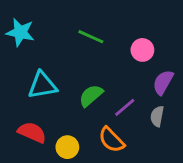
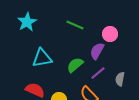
cyan star: (20, 32) -> (27, 22), turned 30
purple semicircle: (163, 82) -> (97, 51), moved

